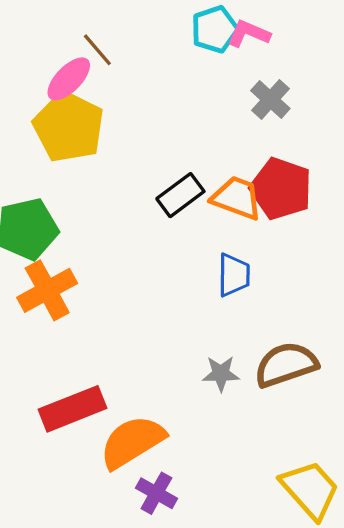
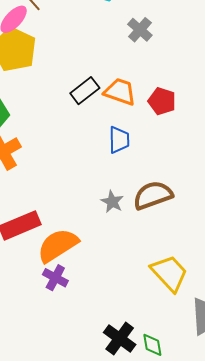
red pentagon: (281, 189) -> (162, 101), moved, size x0.7
gray star: (221, 374) -> (112, 202), turned 30
purple cross: (156, 493) -> (55, 278), moved

